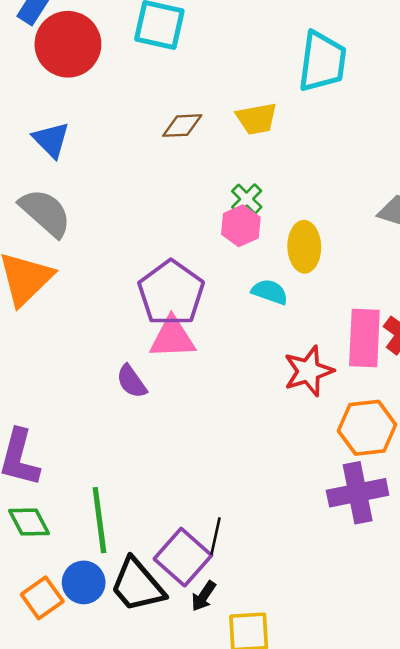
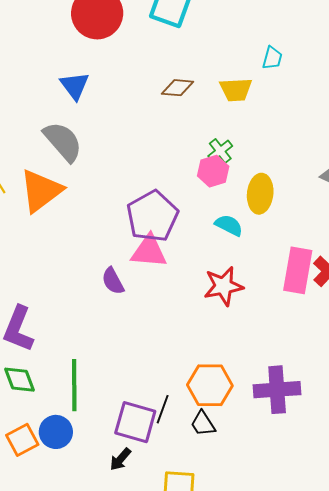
cyan trapezoid: (322, 62) -> (272, 58), moved, size x0.5
red star: (308, 371) -> (223, 286), moved
orange hexagon: (367, 428) -> (210, 385), moved
purple square: (183, 557) -> (135, 422), turned -33
black trapezoid: (137, 585) -> (203, 424), moved, size x0.6
black arrow: (204, 596) -> (120, 459), moved

